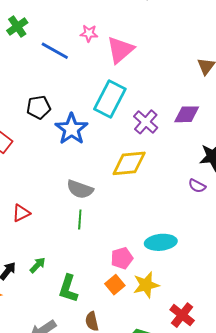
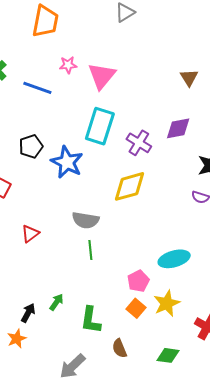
red triangle: (21, 213) -> (30, 234), moved

